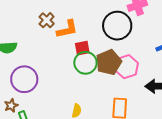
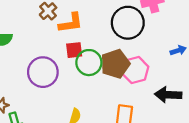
red square: (82, 48) -> (74, 50), moved
purple circle: (24, 79) -> (43, 72), moved

